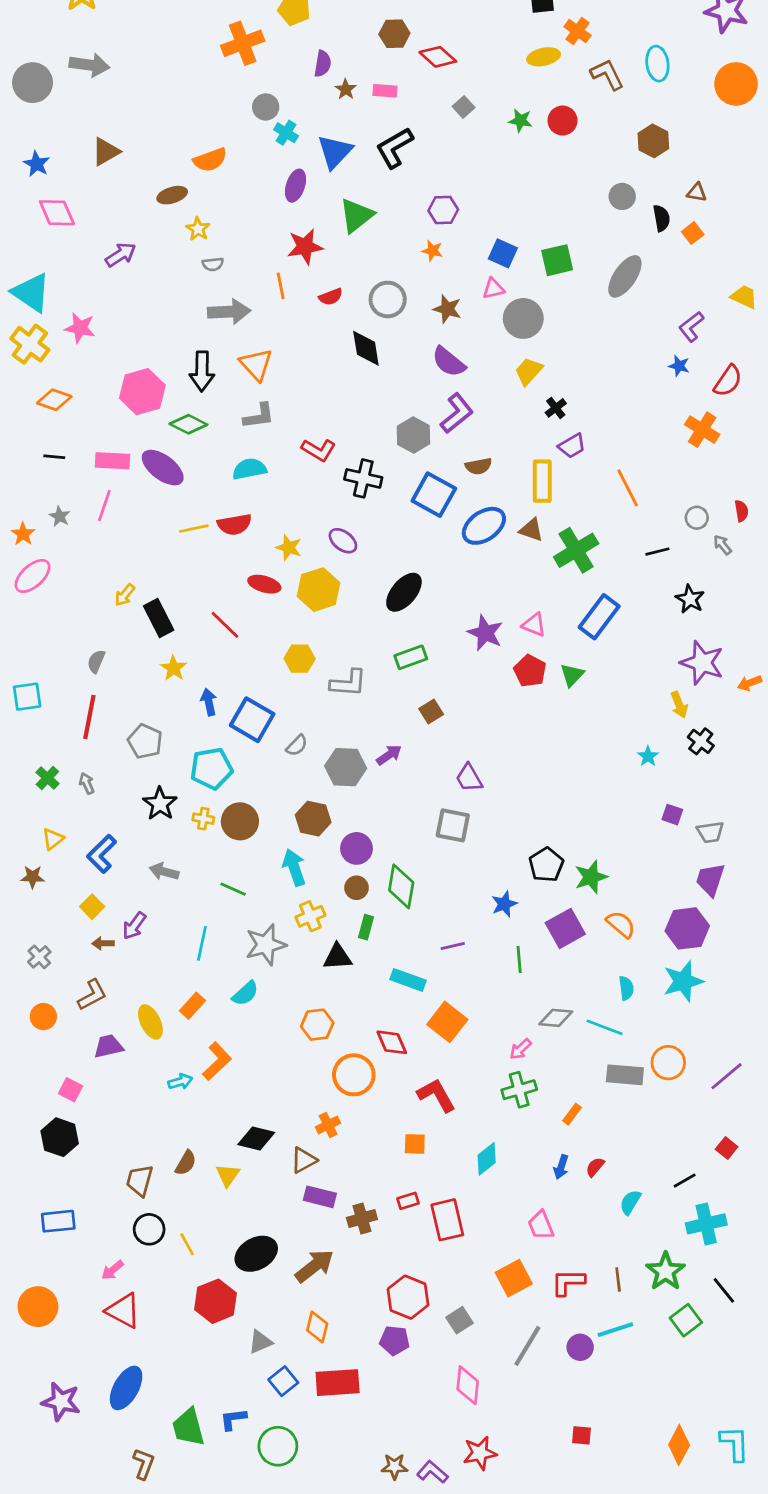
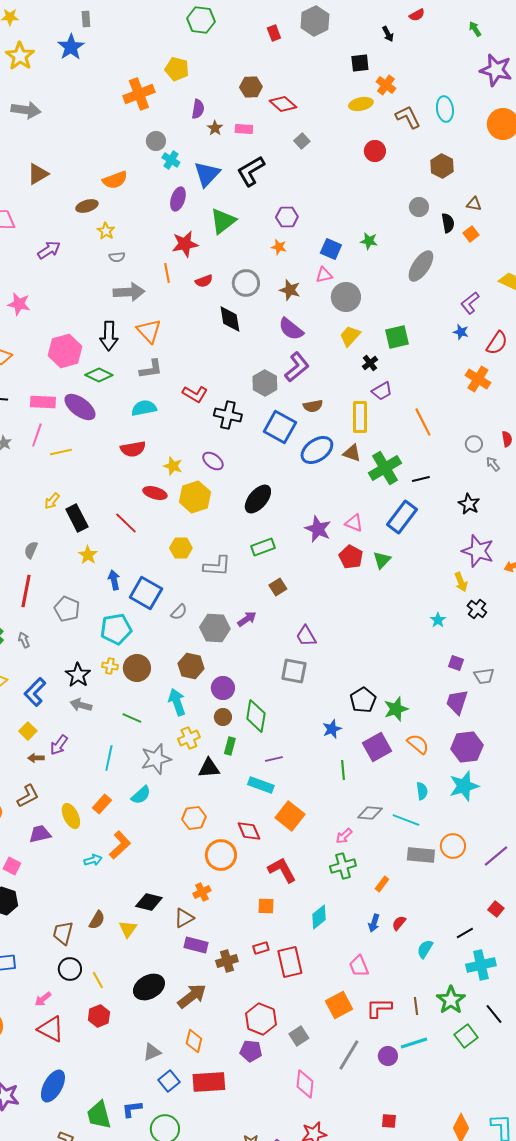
green star: (521, 121) -> (369, 241), moved
green square: (557, 260) -> (397, 337), moved
yellow line: (194, 529) -> (61, 452), moved
black line: (657, 552) -> (421, 479), moved
black star: (160, 804) -> (78, 675), moved
purple trapezoid: (710, 880) -> (457, 702), moved
purple line: (453, 946) -> (274, 759), moved
red hexagon: (216, 1301) -> (99, 1016), moved, size x0.7

